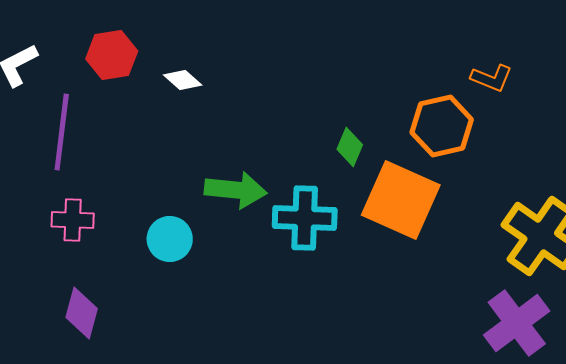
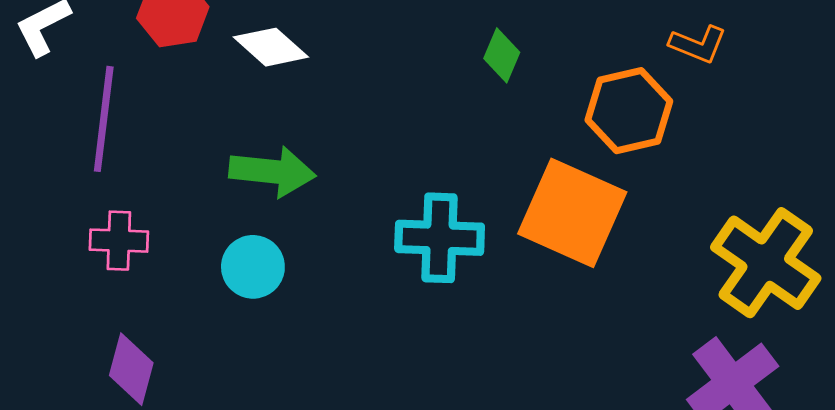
white diamond: (183, 80) -> (271, 47), size x1.4
green diamond: (350, 147) -> (502, 55), moved
green arrow: (236, 190) -> (272, 171), moved

